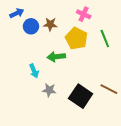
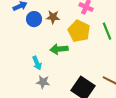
gray star: (49, 90) -> (43, 82), moved

